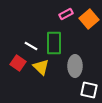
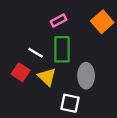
pink rectangle: (66, 14) -> (58, 21), moved
white square: (89, 90) -> (70, 103), moved

